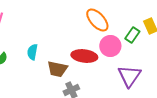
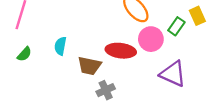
purple triangle: (129, 76) -> (173, 74), turned -40

